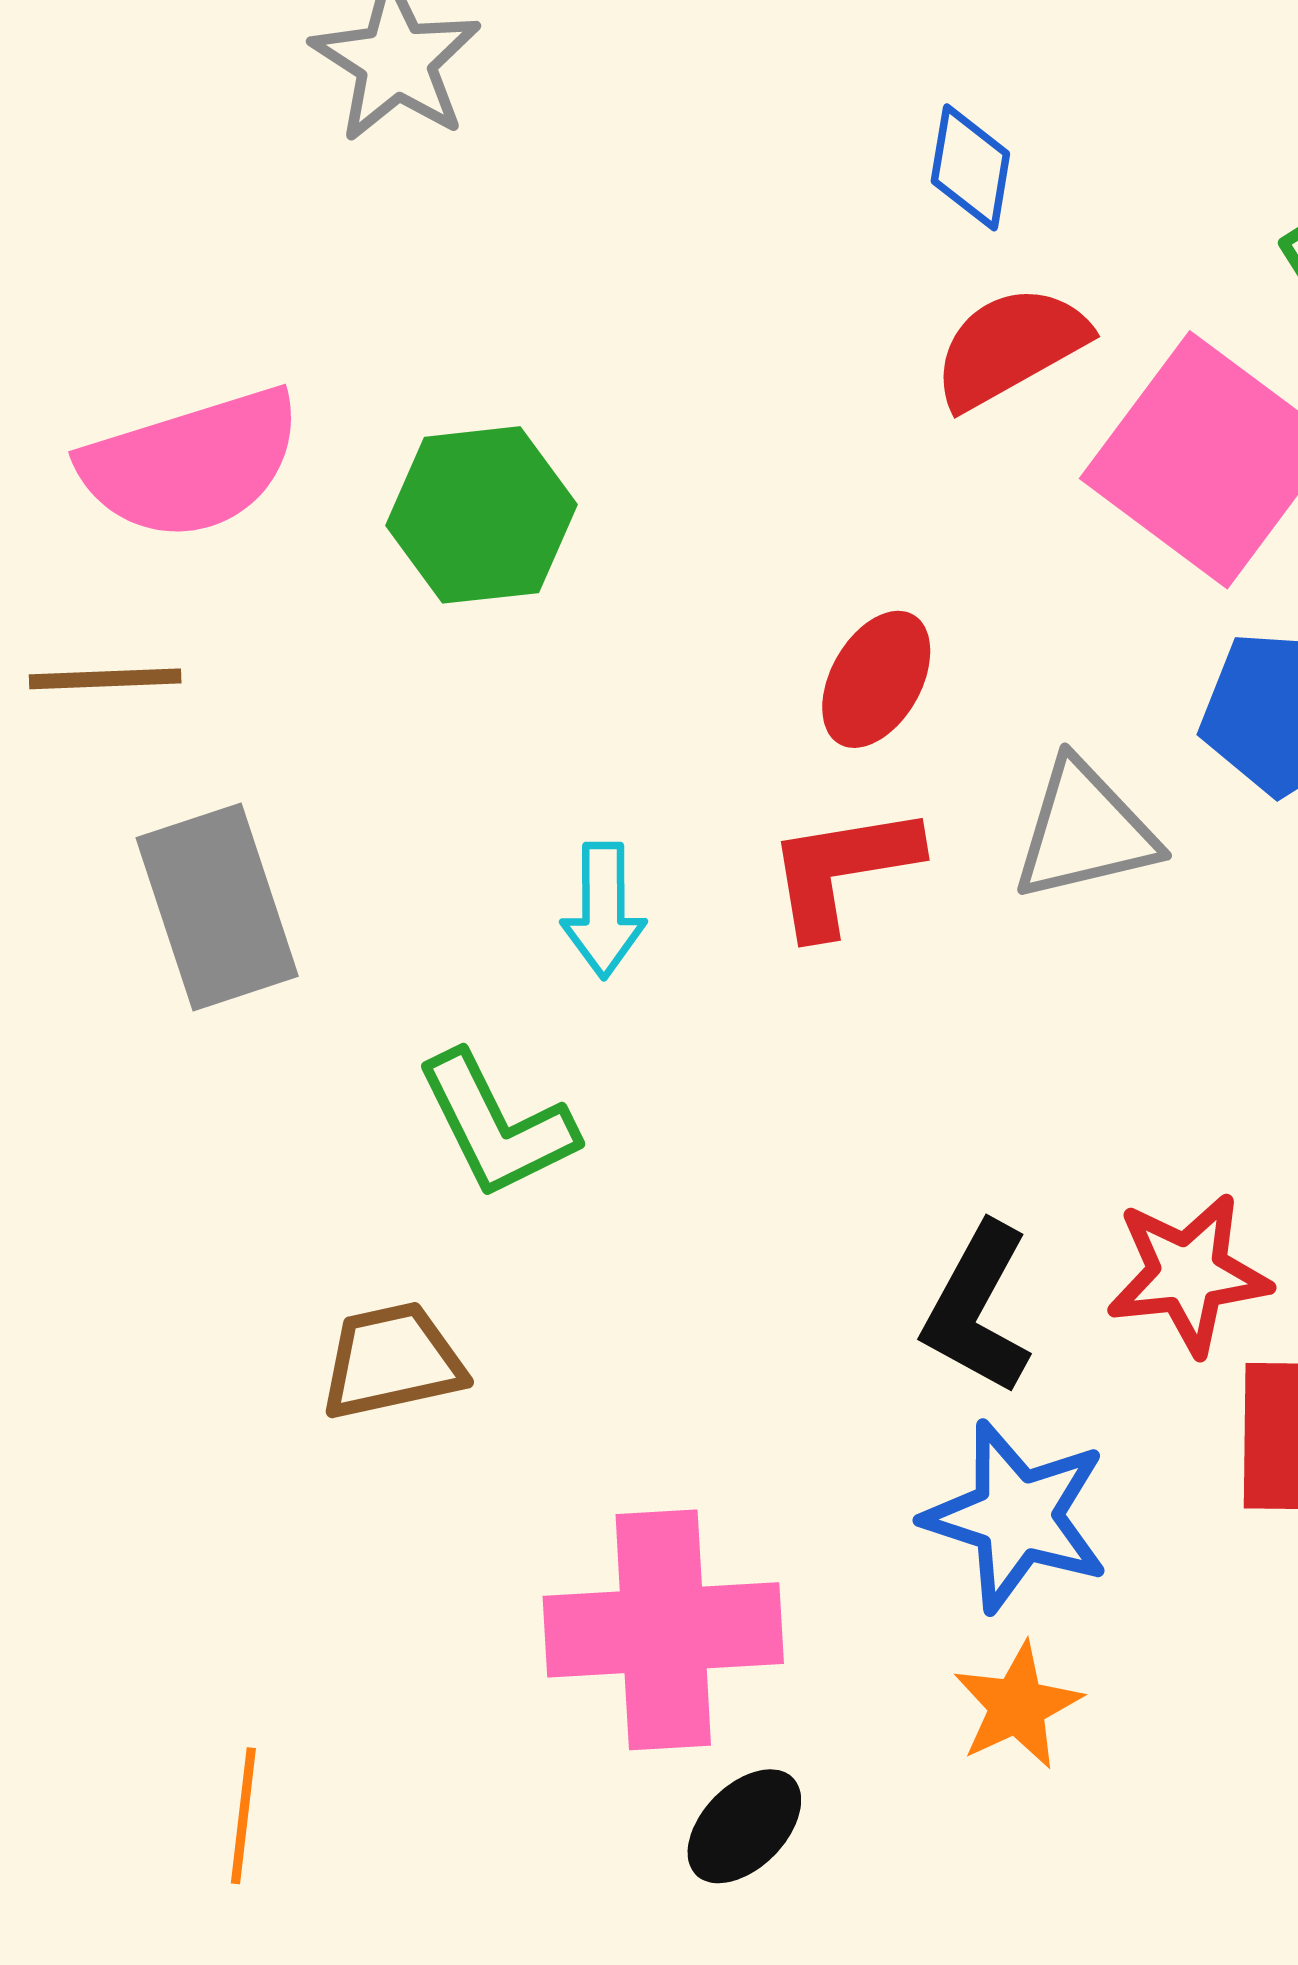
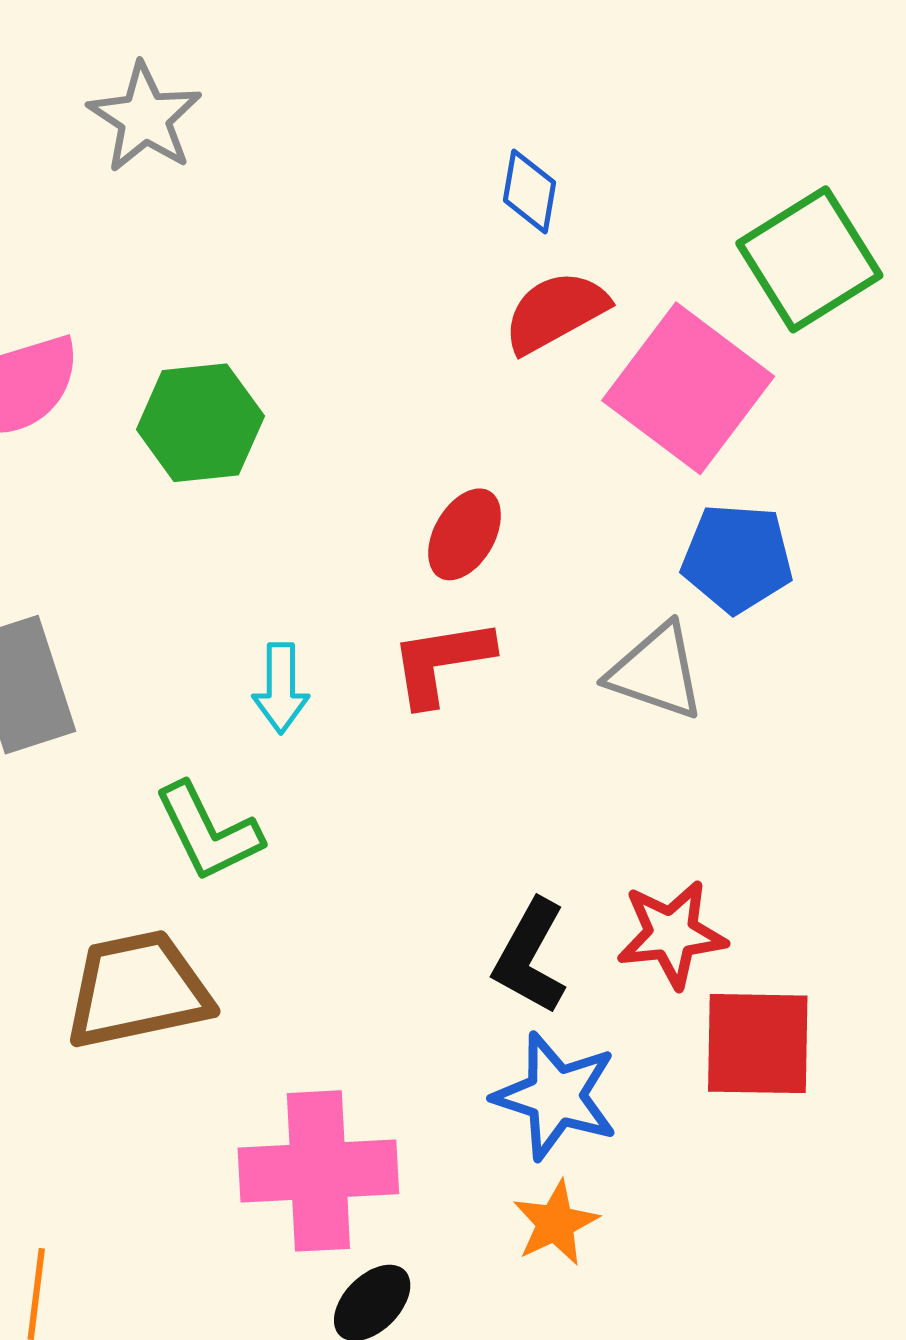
gray triangle: (1085, 831) -> (656, 672), moved, turned 32
brown trapezoid: (392, 1361) -> (138, 990), size x1.5

